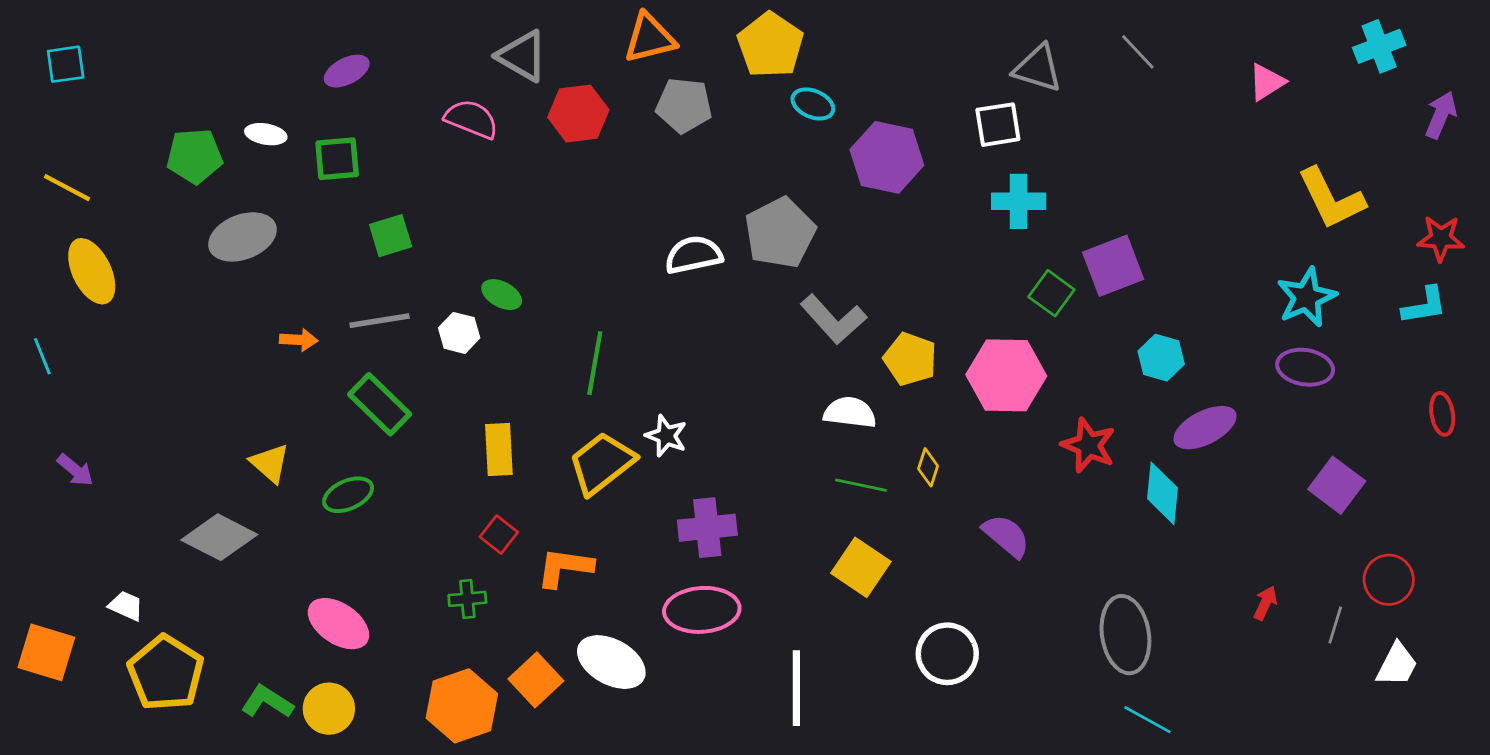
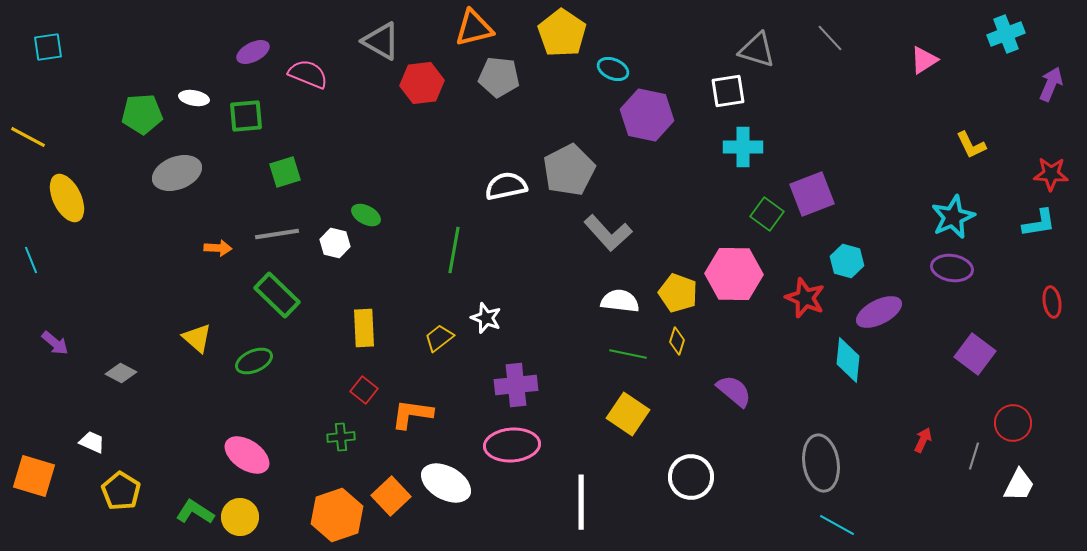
cyan ellipse: (813, 104) -> (613, 69), moved
pink semicircle: (471, 119) -> (308, 74), moved
yellow line: (67, 188) -> (28, 137), moved
yellow L-shape: (1331, 199) -> (971, 145), size x0.6
yellow pentagon: (910, 359) -> (678, 293), moved
green line: (595, 363) -> (454, 250), moved
red star: (1088, 445) -> (805, 298), moved
yellow trapezoid: (602, 463) -> (439, 338), size x0.6
gray diamond: (219, 537) -> (121, 373), moved, size x0.6
yellow pentagon: (166, 673) -> (121, 491), size x0.7

